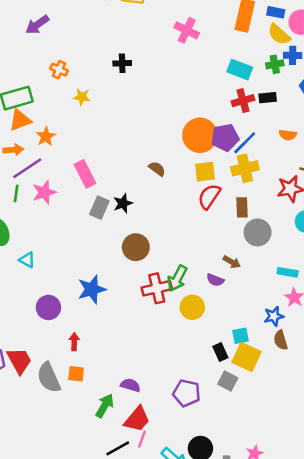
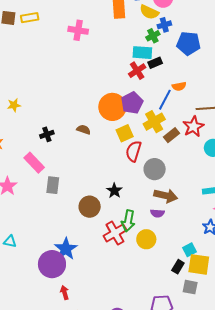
black cross: (122, 63) -> (47, 134), moved
cyan rectangle: (240, 70) -> (142, 53), moved
blue line: (245, 143) -> (165, 100), moved
brown semicircle: (157, 169) -> (84, 130), moved
black star: (123, 203) -> (114, 191), moved
brown rectangle: (242, 207) -> (171, 135), moved, turned 70
gray circle: (258, 232) -> (155, 169), moved
brown arrow: (232, 262) -> (166, 196), size x1.6
purple circle: (48, 307) -> (52, 264), moved, size x1.4
black rectangle: (220, 352) -> (178, 267), turned 72

